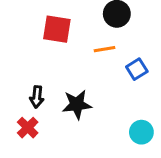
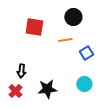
black star: (77, 105) -> (47, 89), moved
cyan circle: (141, 132) -> (84, 84), moved

